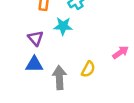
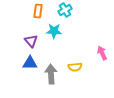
pink arrow: (121, 52) -> (102, 53), turned -80
yellow semicircle: (88, 69) -> (75, 67), turned 56

